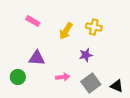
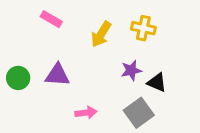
green circle: (18, 77) -> (18, 78), moved
pink arrow: (63, 77) -> (86, 113), moved
black triangle: (117, 86) -> (157, 82), moved

